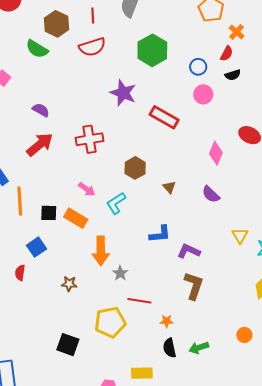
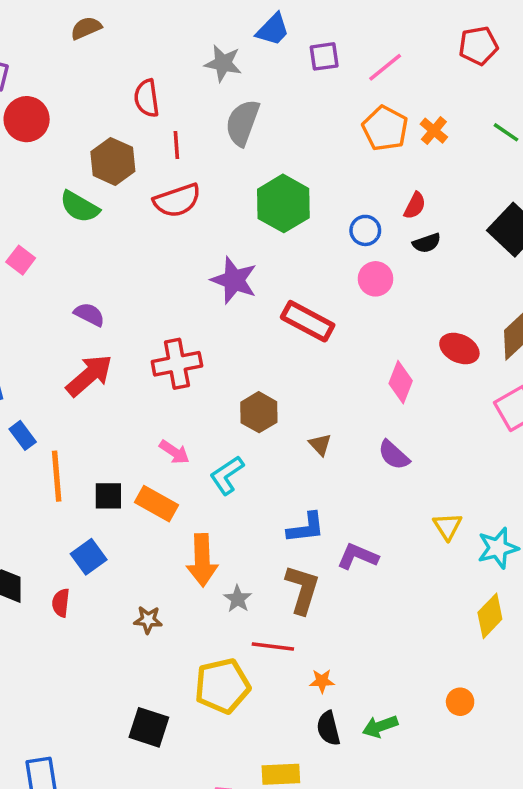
orange cross: (237, 32) -> (434, 131), moved
brown L-shape: (194, 286) -> (302, 589), moved

